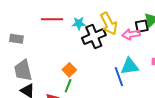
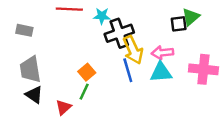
yellow arrow: (109, 24) -> (133, 50), moved
pink arrow: (131, 34) -> (162, 53), moved
blue line: (119, 77) -> (128, 70), moved

